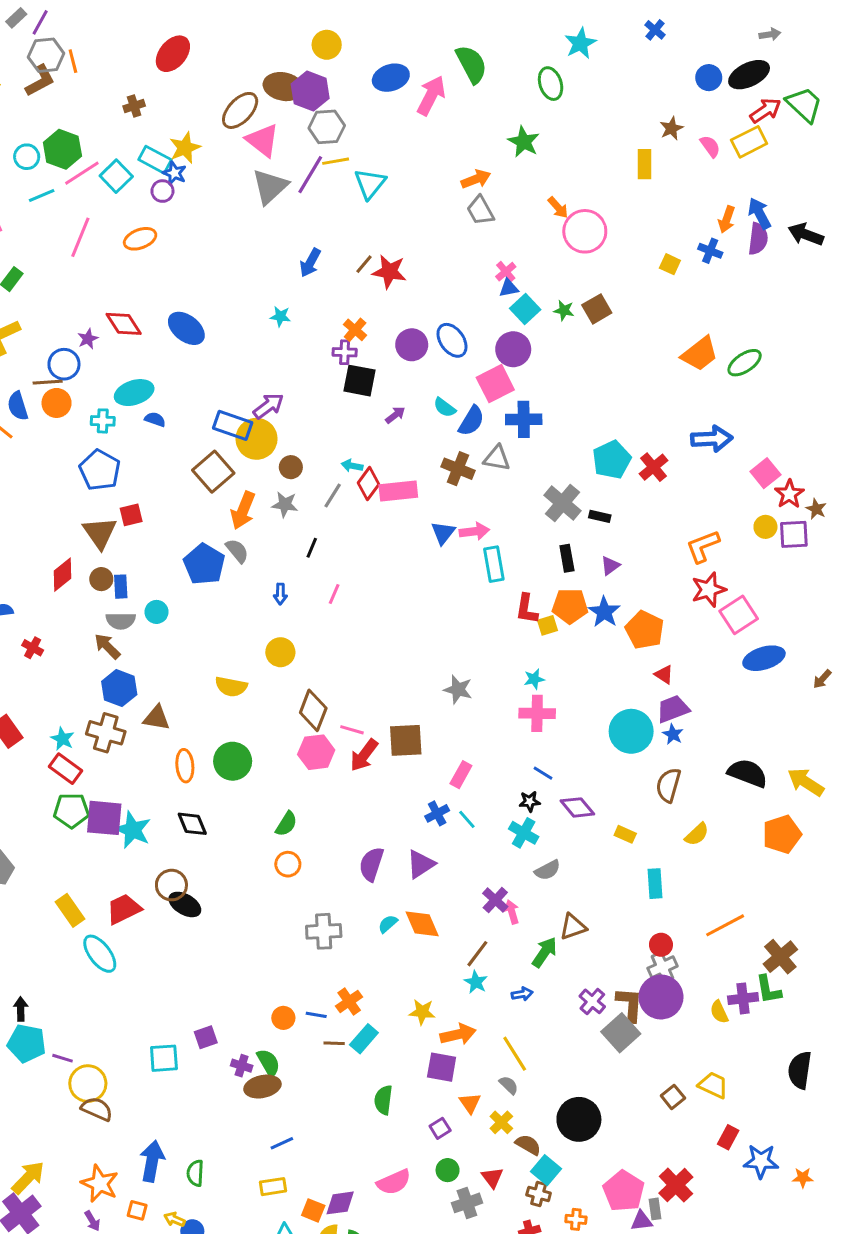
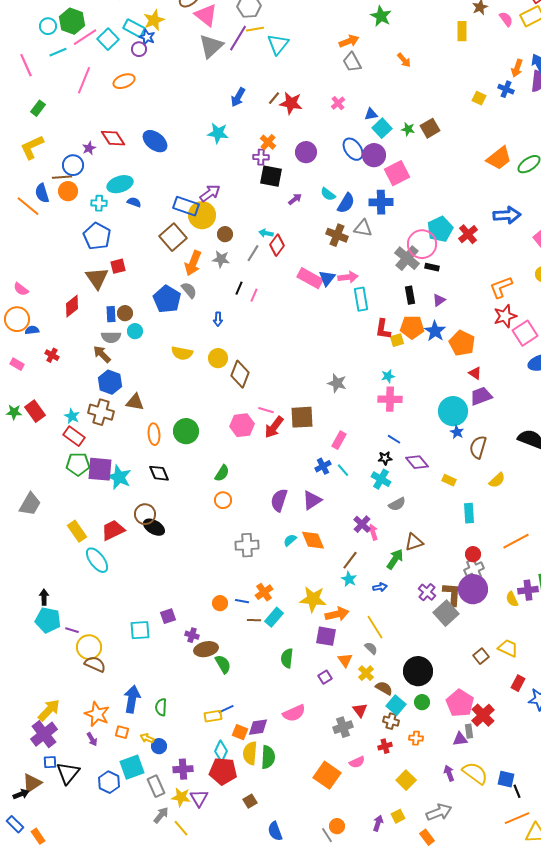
pink circle: (585, 231) -> (422, 244), moved
pink cross: (506, 272) -> (338, 103), moved
cyan star: (280, 316) -> (218, 133), size x1.5
blue ellipse: (452, 340) -> (353, 149), moved
pink square: (495, 384) -> (397, 173), moved
pink rectangle: (398, 491) -> (310, 278), moved, turned 35
brown circle: (101, 579) -> (125, 313), moved
pink line: (334, 594) -> (254, 295), moved
yellow semicircle: (231, 687) -> (182, 353), moved
brown diamond: (313, 710) -> (240, 374), moved
blue star: (673, 734) -> (457, 432), moved
yellow star: (422, 1012) -> (313, 599), size x1.5
green semicircle: (268, 1063) -> (223, 664), moved
blue line: (282, 1143) -> (226, 709), moved
green circle: (448, 1170) -> (422, 702), moved
pink pentagon: (624, 1191) -> (460, 703), moved

